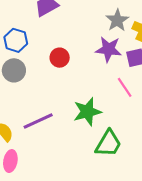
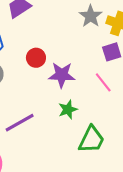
purple star: (109, 49) -> (62, 75), moved
green star: (87, 112) -> (68, 110), size x0.7

